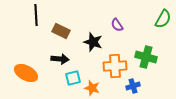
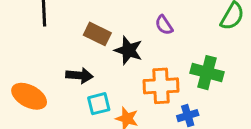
brown rectangle: (61, 31) -> (97, 34), moved

